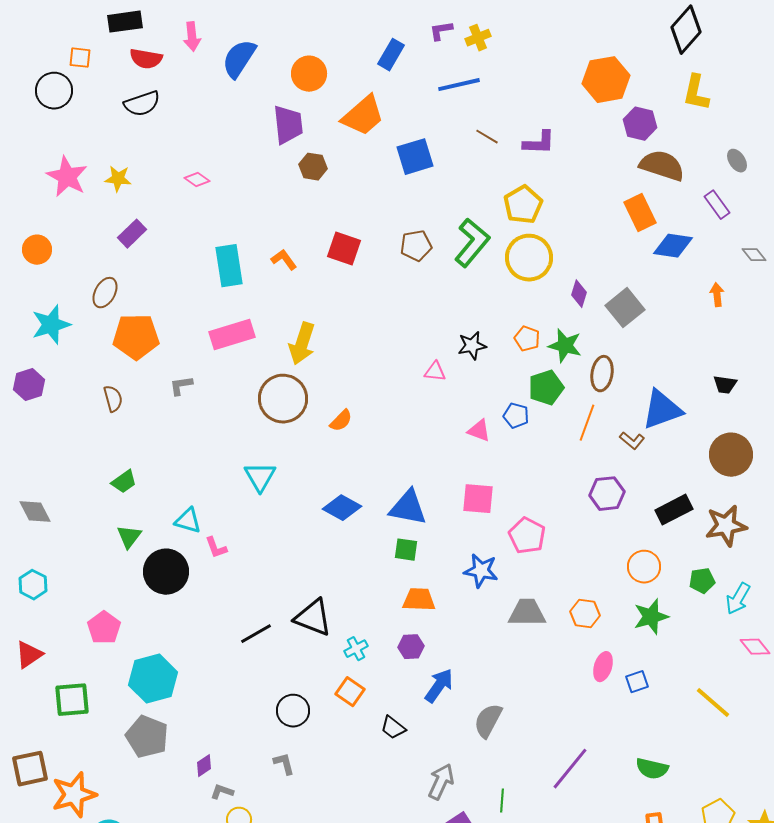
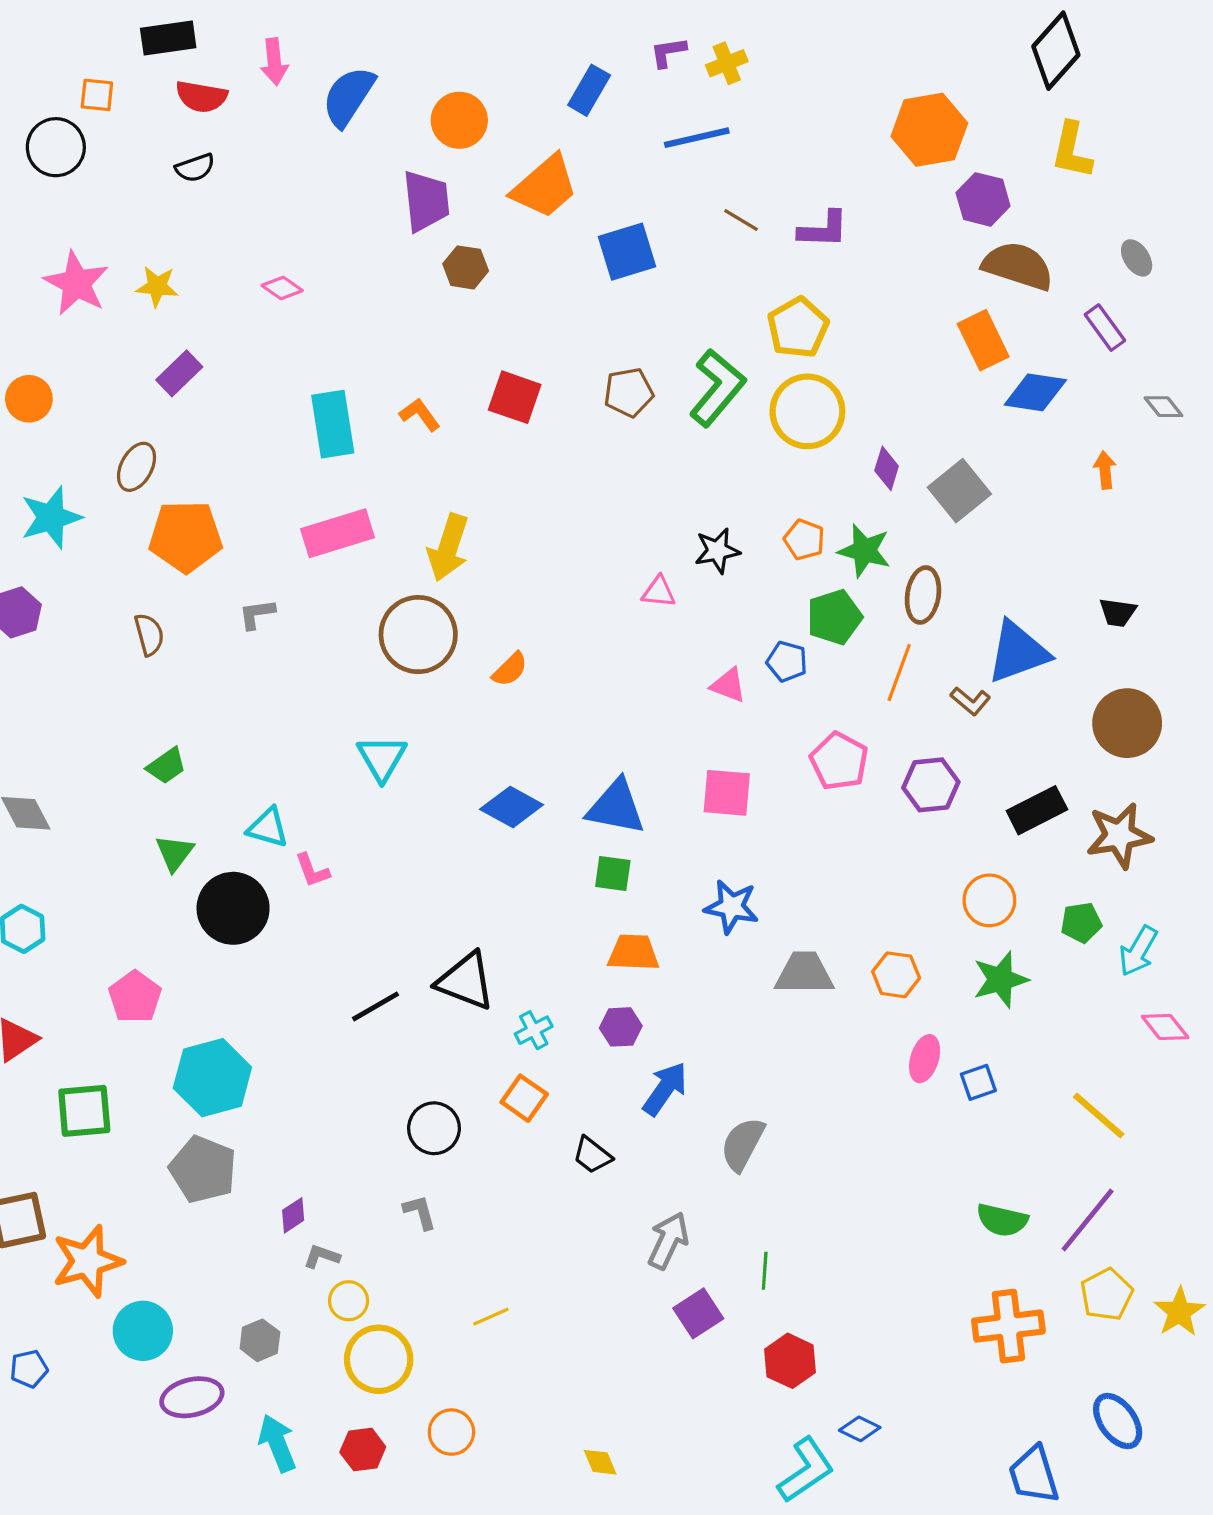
black semicircle: (142, 104) -> (195, 168), size x0.7
pink pentagon: (527, 536) -> (839, 761), moved
purple line: (570, 769) -> (1088, 1220), moved

